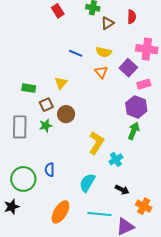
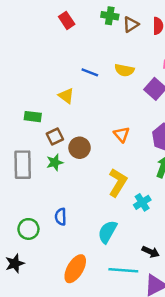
brown triangle: (107, 23) -> (131, 25), moved
orange triangle: (101, 72) -> (122, 134), moved
yellow triangle: (61, 83) -> (66, 96), moved, turned -32
green circle: (23, 179) -> (28, 229), size x0.7
black arrow: (122, 190) -> (151, 252), moved

